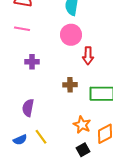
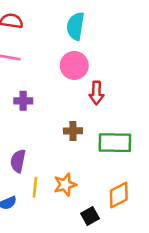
orange star: (82, 125) -> (65, 185), moved, turned 30
yellow line: (41, 137) -> (35, 187), moved, turned 42

